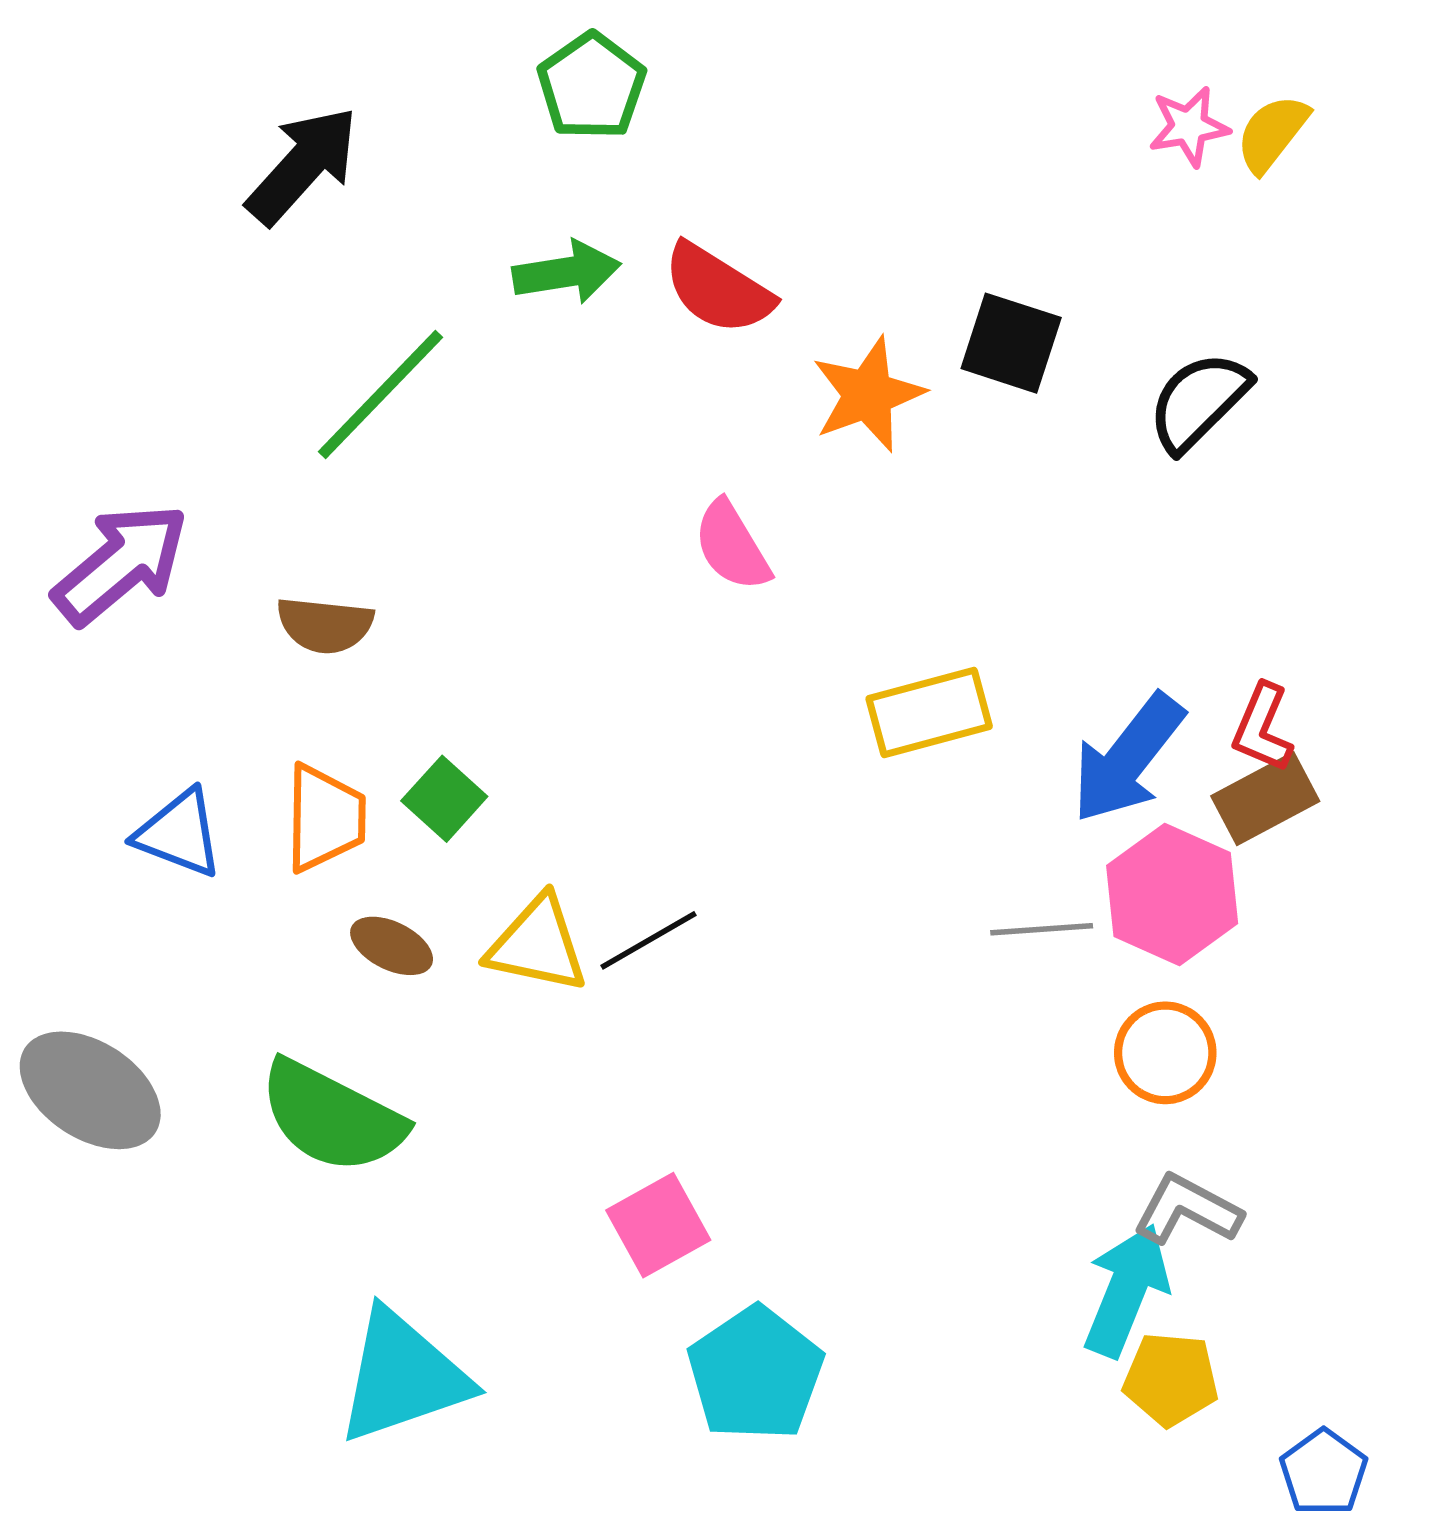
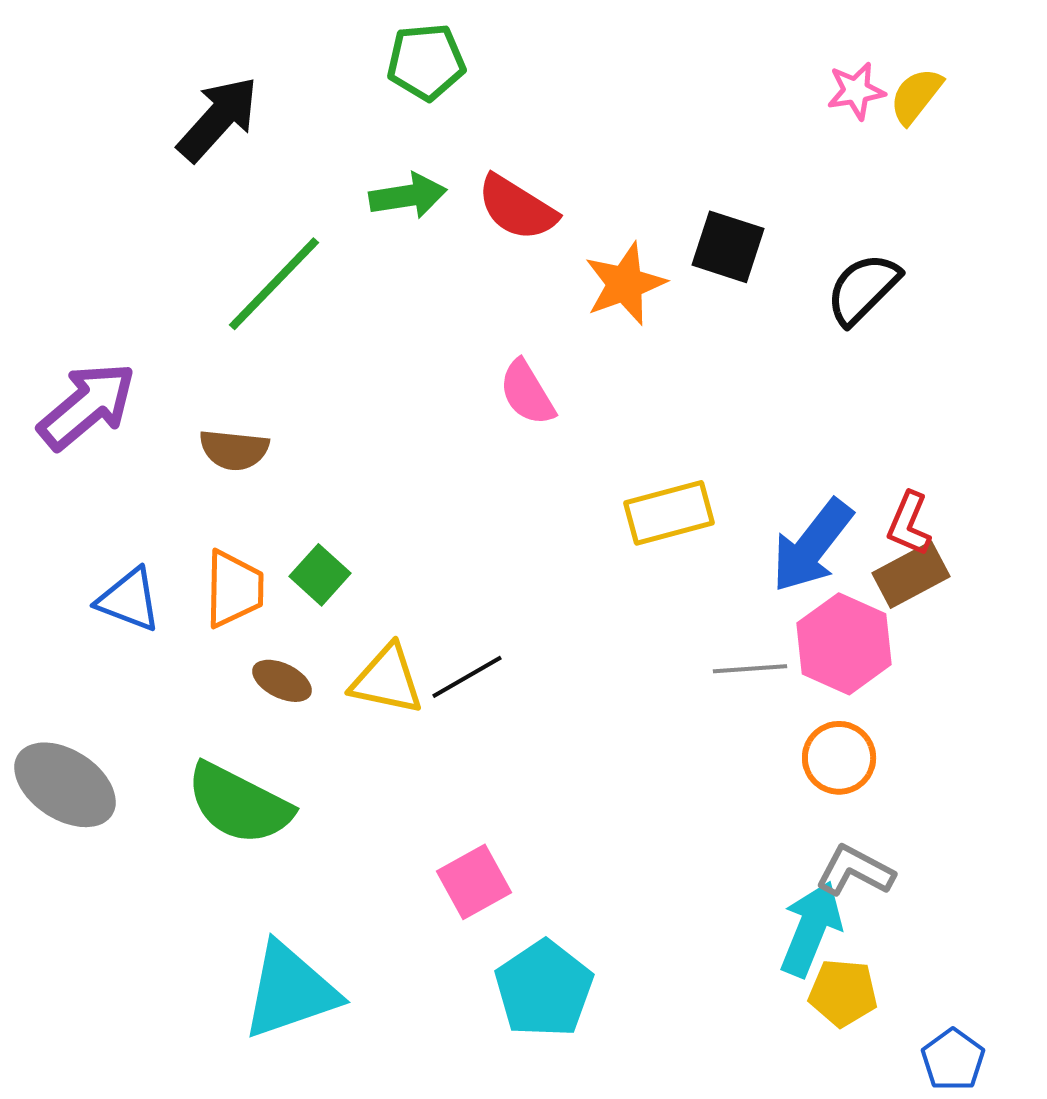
green pentagon: (592, 86) -> (426, 62), turned 30

